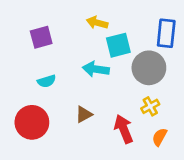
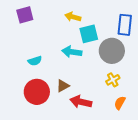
purple square: (41, 37) -> (25, 15), moved
red circle: (32, 122) -> (37, 92), moved
red arrow: (124, 129) -> (81, 102), moved, turned -55

